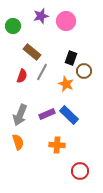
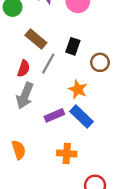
black rectangle: (71, 58) -> (73, 46), moved
orange star: (66, 84) -> (78, 89), moved
gray arrow: (20, 115) -> (25, 96), moved

